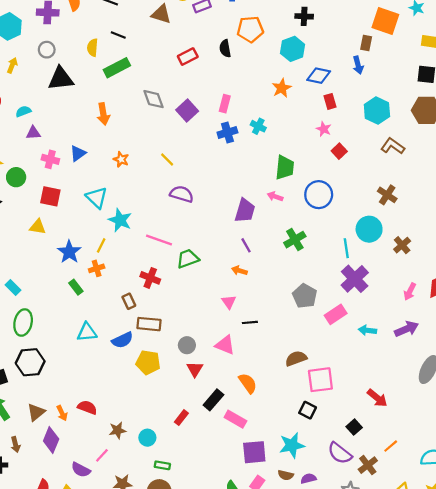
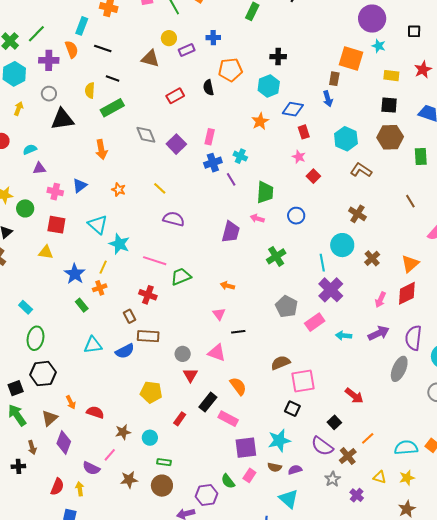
blue circle: (319, 195) -> (296, 216), size x0.7
purple line: (246, 245) -> (231, 179), moved
yellow pentagon: (148, 362) -> (151, 392), moved
orange arrow: (62, 413) -> (71, 402), moved

